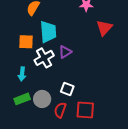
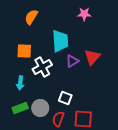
red triangle: (104, 28) -> (92, 57), moved
cyan trapezoid: (48, 32) -> (60, 41), moved
purple triangle: (65, 52) -> (72, 61), moved

